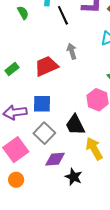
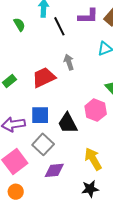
black trapezoid: (75, 125) -> (68, 123), moved
black star: (74, 177) -> (90, 189), moved, turned -30

